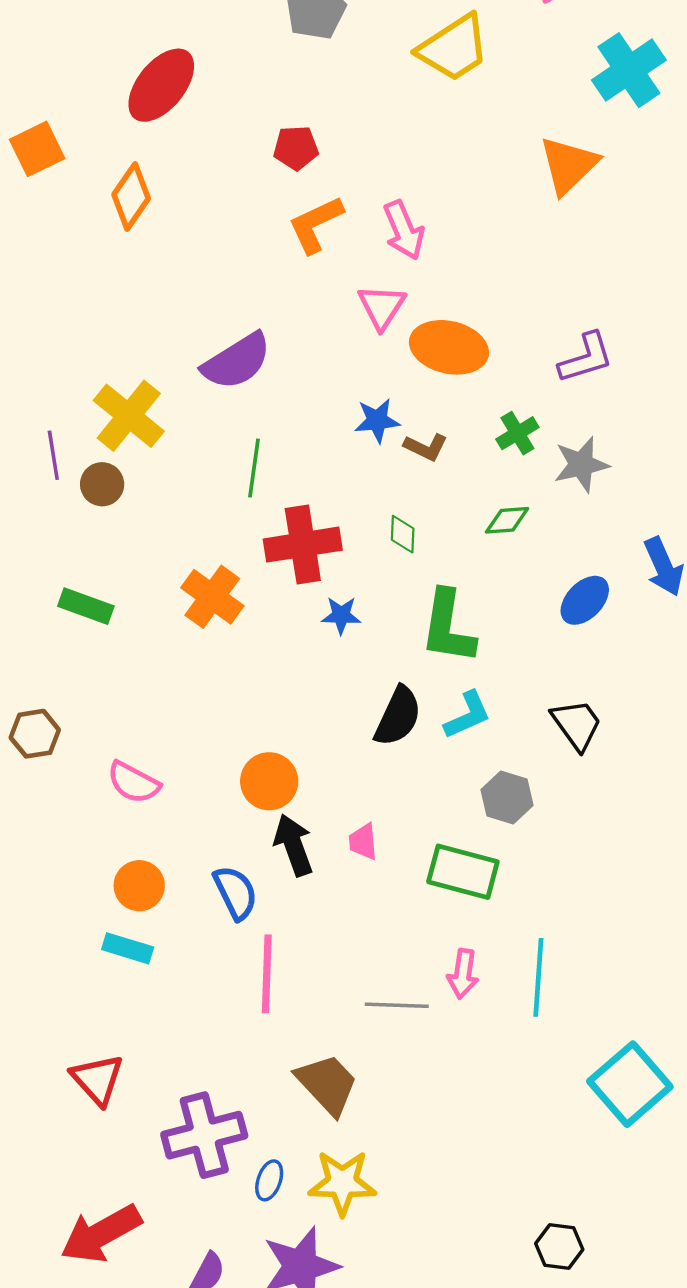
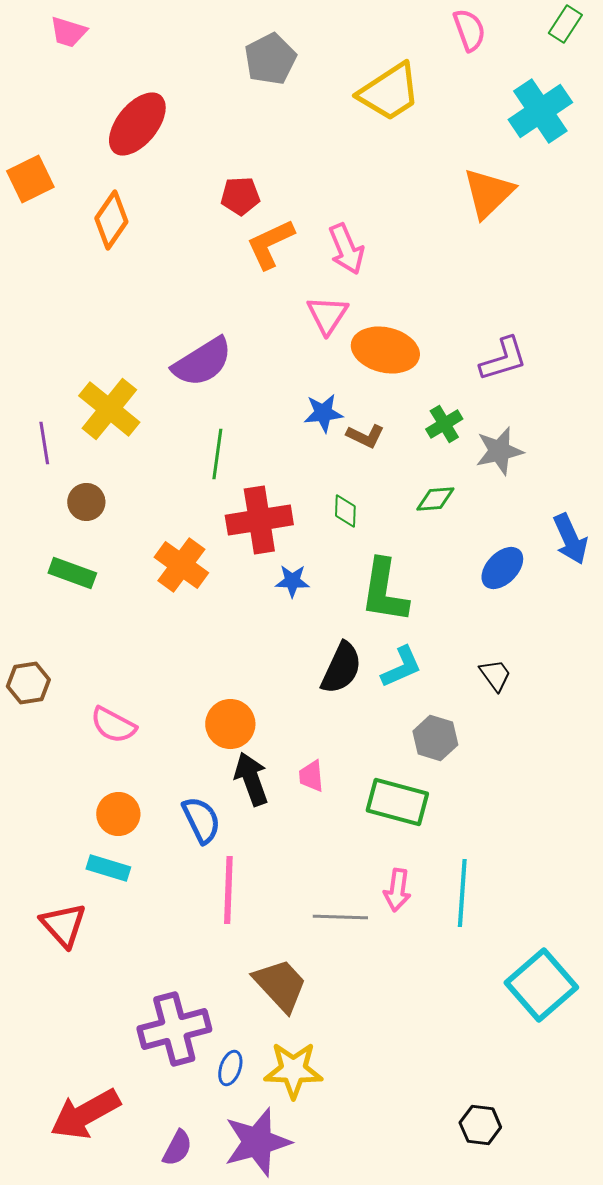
red pentagon: (296, 148) -> (240, 196), moved
brown circle: (102, 484) -> (86, 502), moved
black trapezoid: (577, 724) -> (495, 675), size x0.7
red triangle: (97, 1079) -> (63, 925), moved

